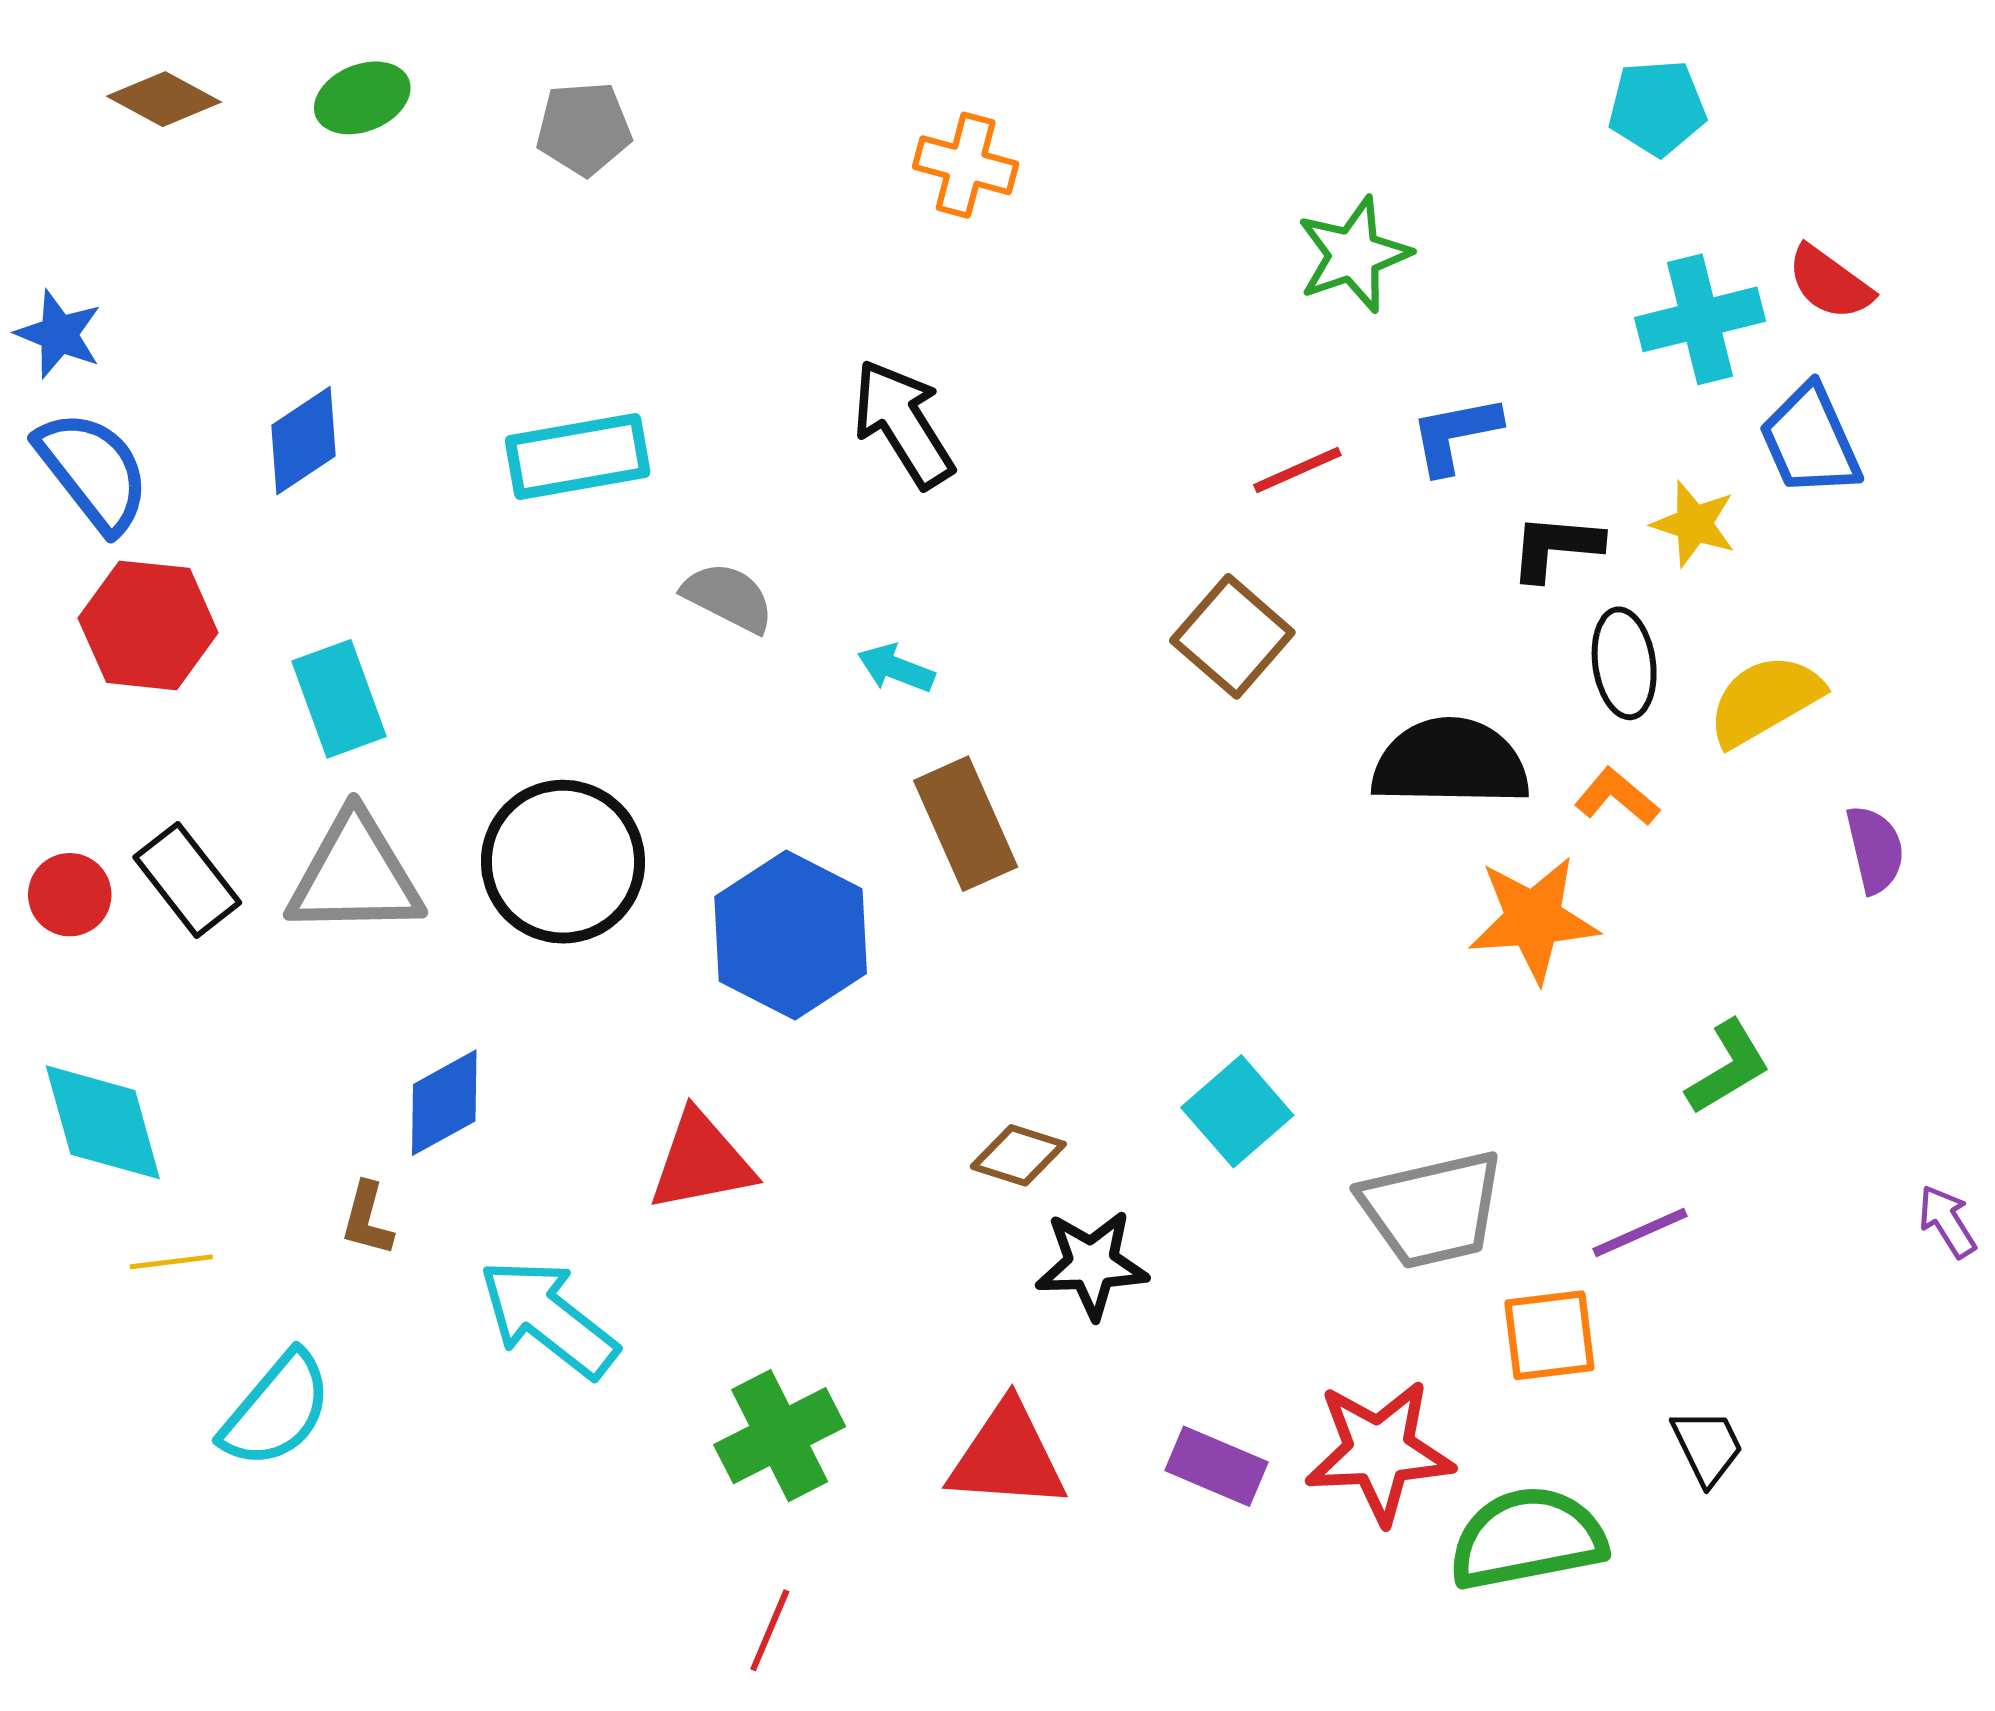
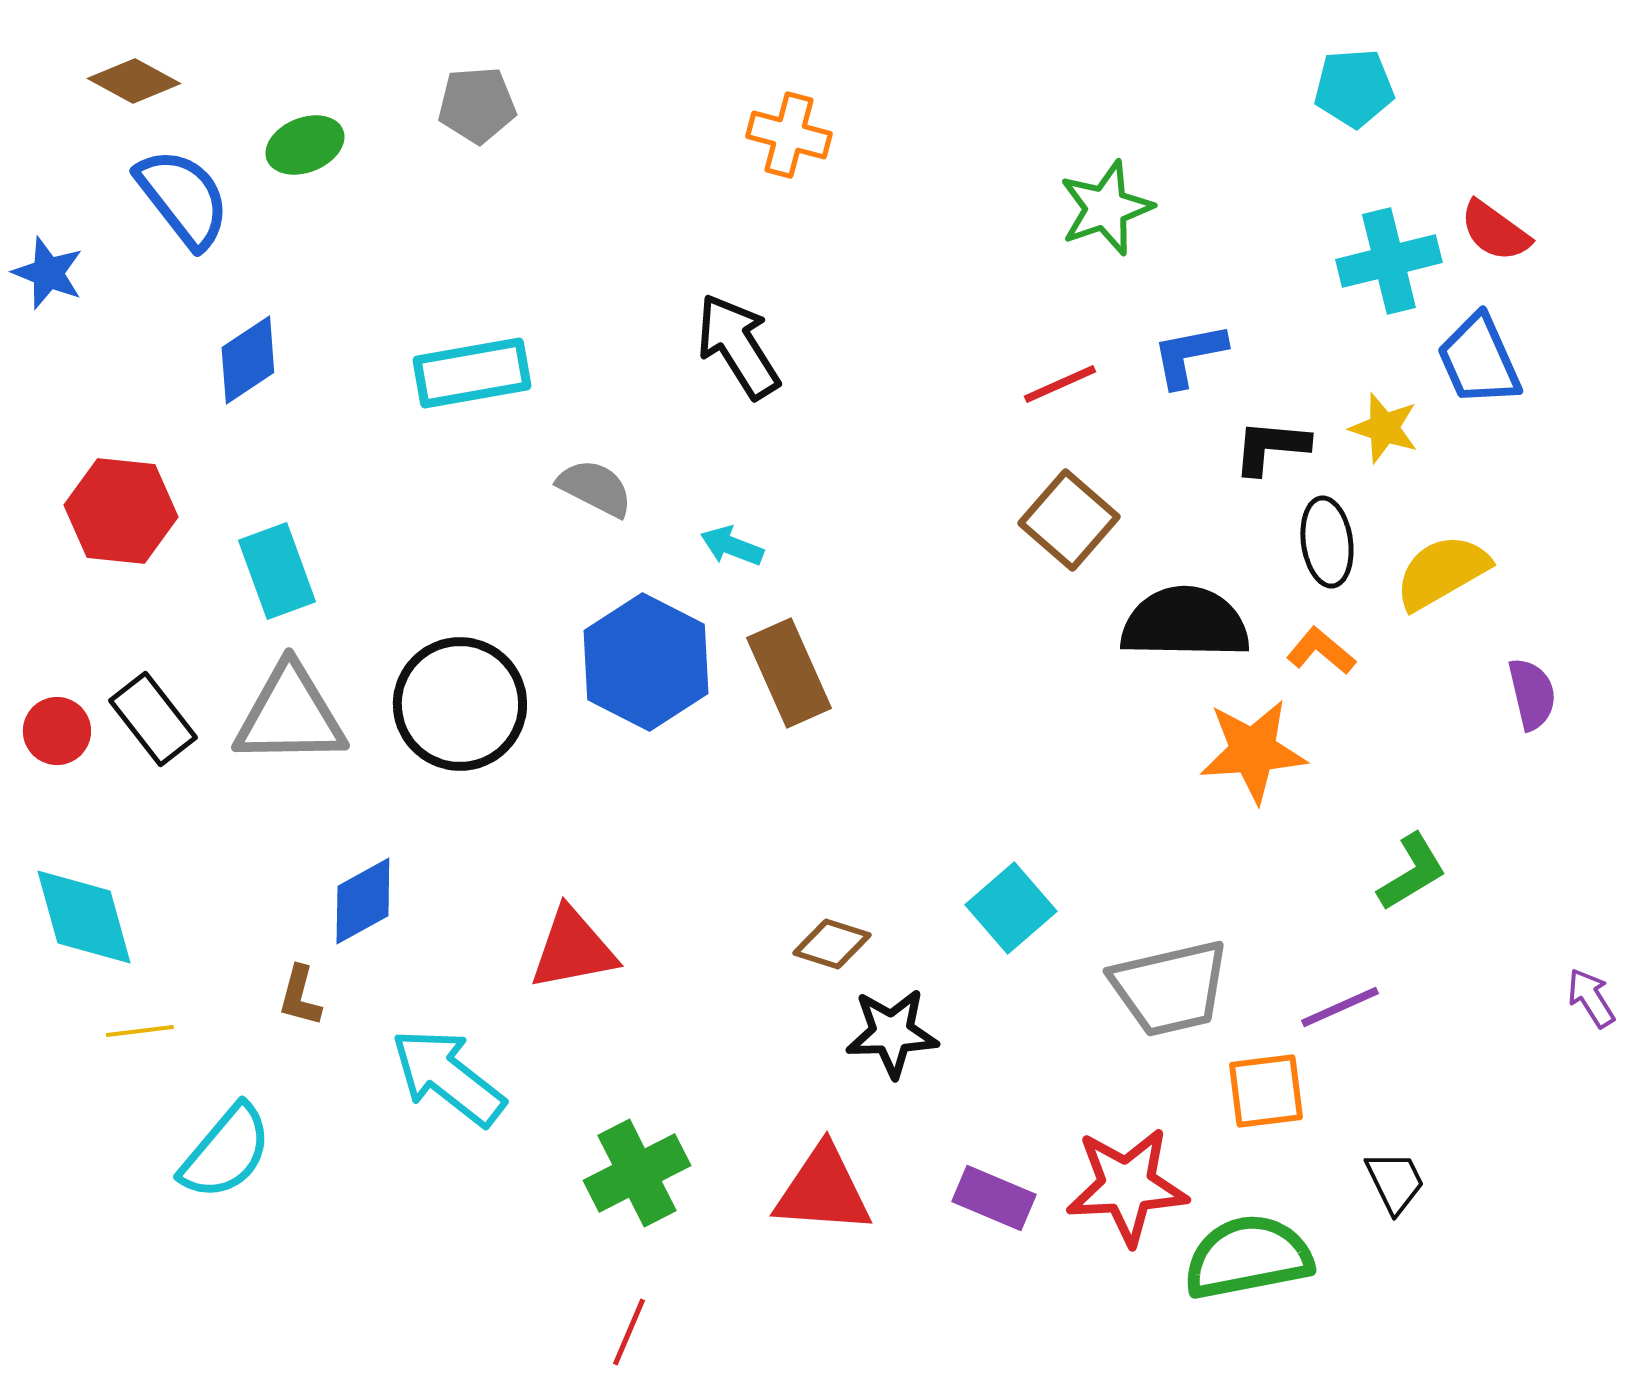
green ellipse: (362, 98) -> (305, 145), moved
blue semicircle: (93, 471) -> (183, 198), moved
brown square: (1232, 636) -> (1069, 520), moved
blue hexagon: (791, 935) -> (646, 662), moved

